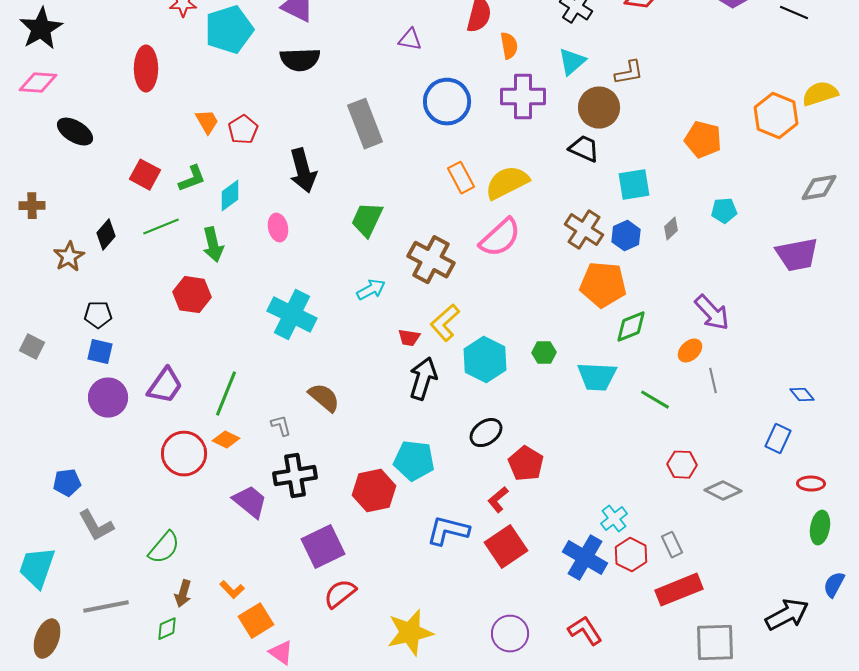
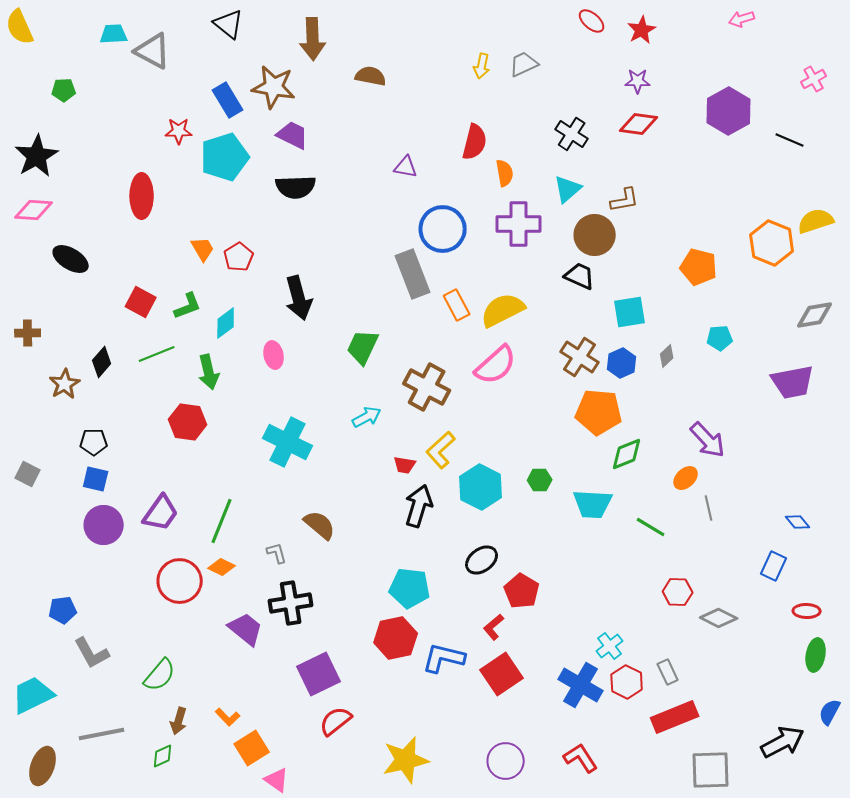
gray rectangle: (365, 124) -> (413, 274), moved
red hexagon: (374, 491) -> (396, 638), moved
cyan trapezoid: (37, 568) -> (33, 695), turned 45

